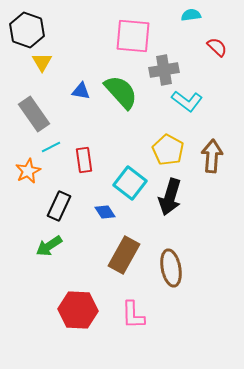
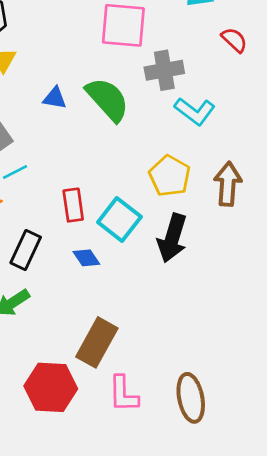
red rectangle: (84, 160) -> (73, 205), moved
brown rectangle: (124, 255) -> (97, 342), moved
brown ellipse: (171, 268) -> (191, 398), moved

